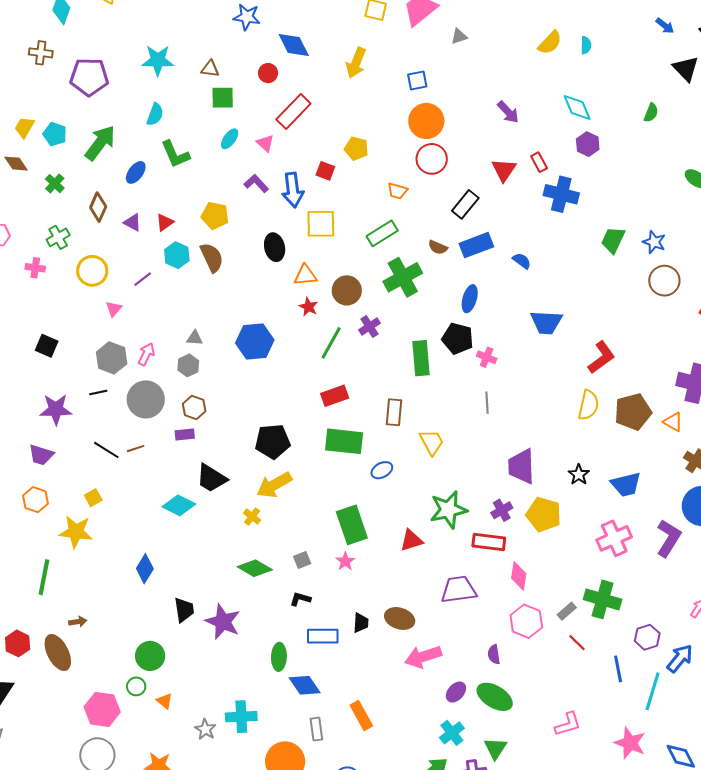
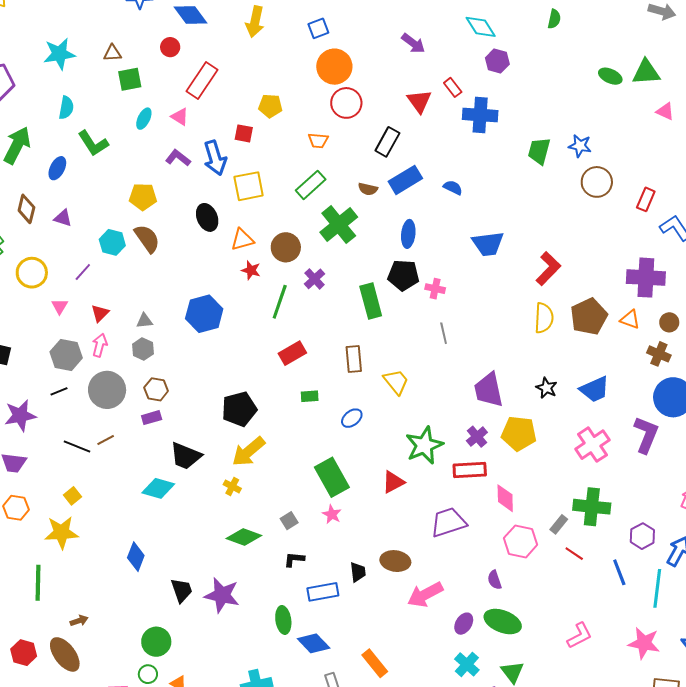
red triangle: (165, 222) -> (100, 313), moved
green rectangle: (344, 441) -> (310, 396), size x0.5

